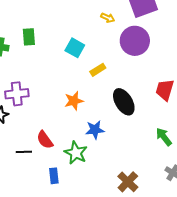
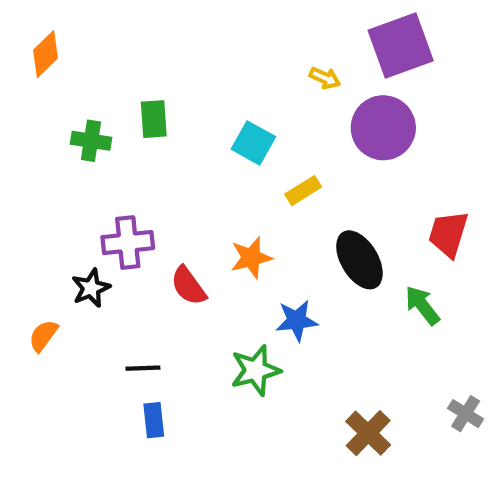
green arrow: (164, 137) -> (422, 305), moved
red semicircle: (45, 140) -> (188, 286), moved
green star: (76, 153) -> (256, 370), turned 30
blue rectangle: (54, 176) -> (154, 420), moved

